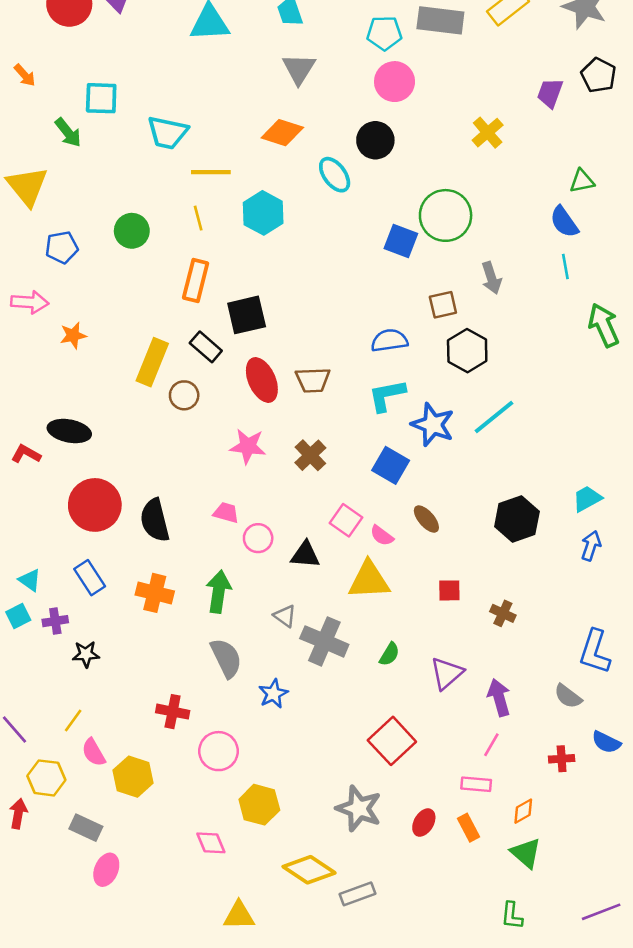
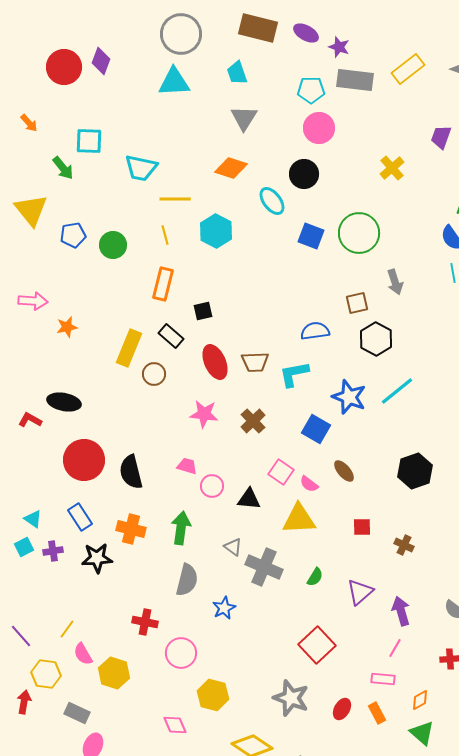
blue square: (401, 241) -> (311, 236), moved
blue pentagon: (62, 247) -> (73, 235), moved
black square: (247, 315) -> (203, 311), size x0.6
cyan L-shape: (387, 395) -> (294, 374), moved
black star: (86, 654) -> (97, 558), moved, size x1.4
gray semicircle: (226, 658) -> (187, 580), turned 40

